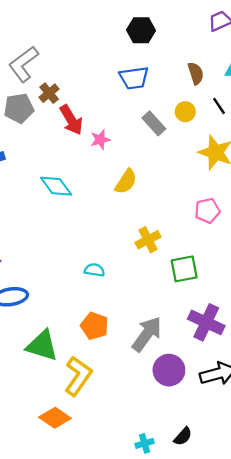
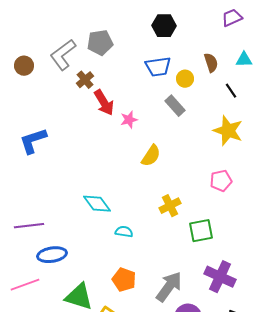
gray pentagon: (19, 108) -> (100, 43), moved
yellow circle: (185, 112) -> (185, 79), moved
cyan diamond: (56, 186) -> (97, 204), moved

